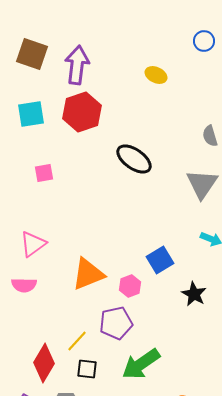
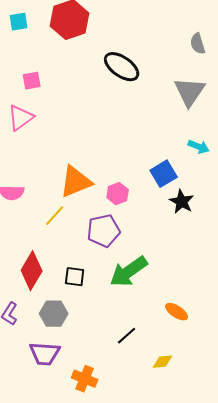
cyan square: (31, 114) -> (19, 22), size x0.7
pink triangle: (33, 244) -> (21, 118), moved
blue square: (160, 260) -> (164, 174), moved
yellow line: (77, 341) -> (55, 216), moved

